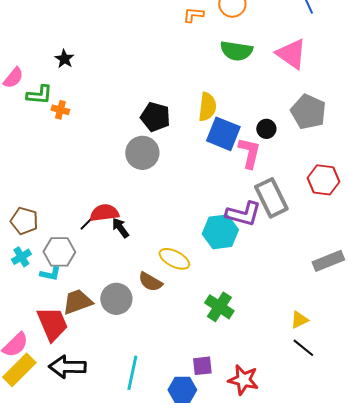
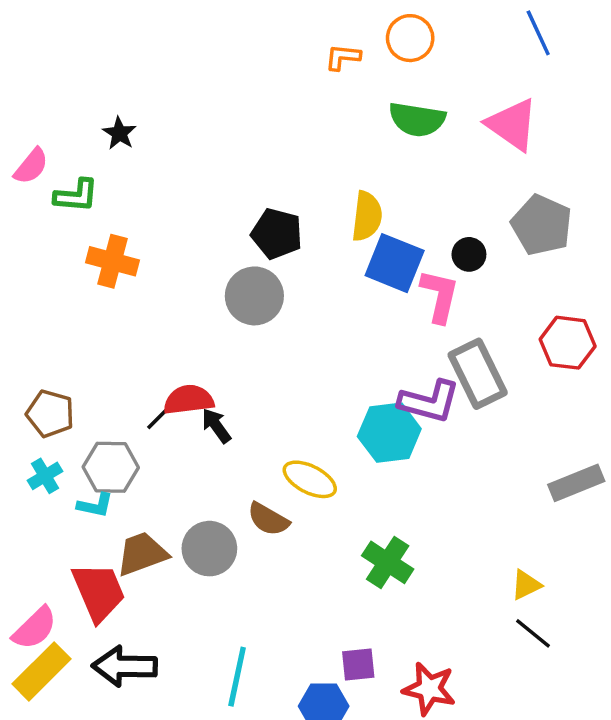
orange cross: (60, 110) -> (112, 261), moved, size x1.6

